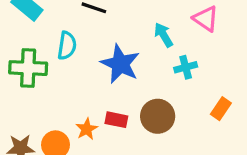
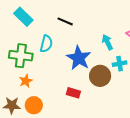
brown circle: (158, 116) -> (100, 76), moved
orange star: (87, 129) -> (26, 81), moved

